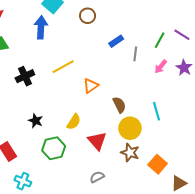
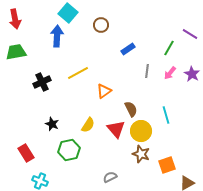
purple line: (182, 35) -> (190, 34), moved
gray line: (135, 54) -> (147, 71), moved
red triangle: (97, 141) -> (116, 129), moved
orange square: (158, 164) -> (167, 165), turned 30

